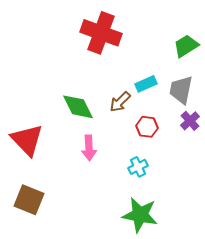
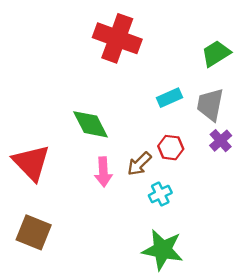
brown arrow: (120, 102) -> (139, 164), moved

